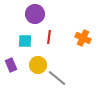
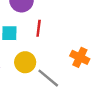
orange cross: (83, 38) -> (80, 57), moved

